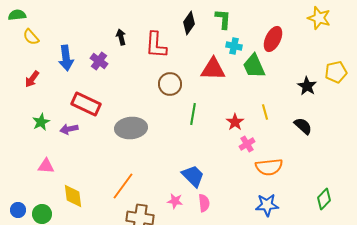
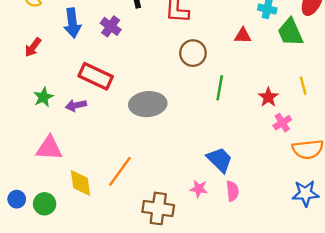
red triangle: (213, 69) -> (243, 36), size x0.6
pink triangle: (46, 166) -> (49, 148), size x1.4
orange line: (123, 186) -> (120, 171), moved

